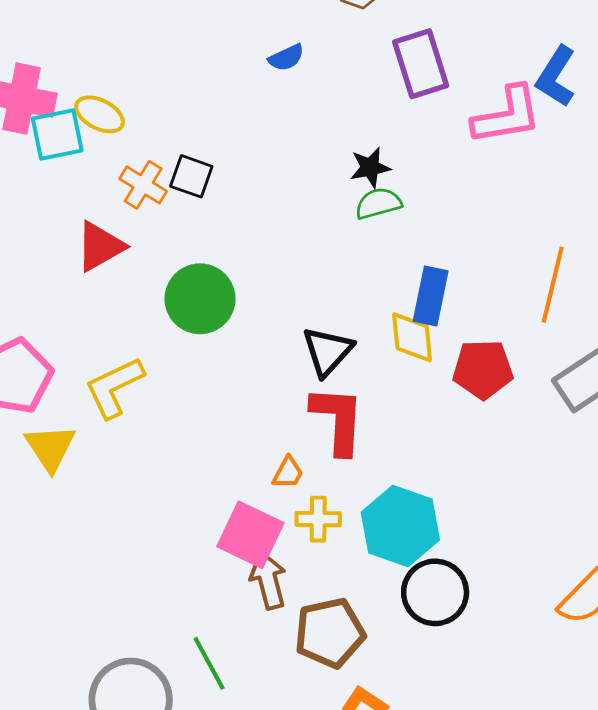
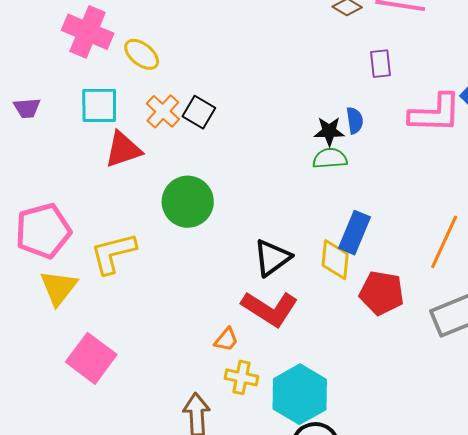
blue semicircle: (286, 58) -> (355, 120), moved, turned -84
purple rectangle: (421, 64) -> (380, 64), size x0.6
cyan square: (57, 134) -> (99, 105), moved
red L-shape: (338, 420) -> (270, 309), turned 108
pink square: (250, 535) -> (91, 358), moved

